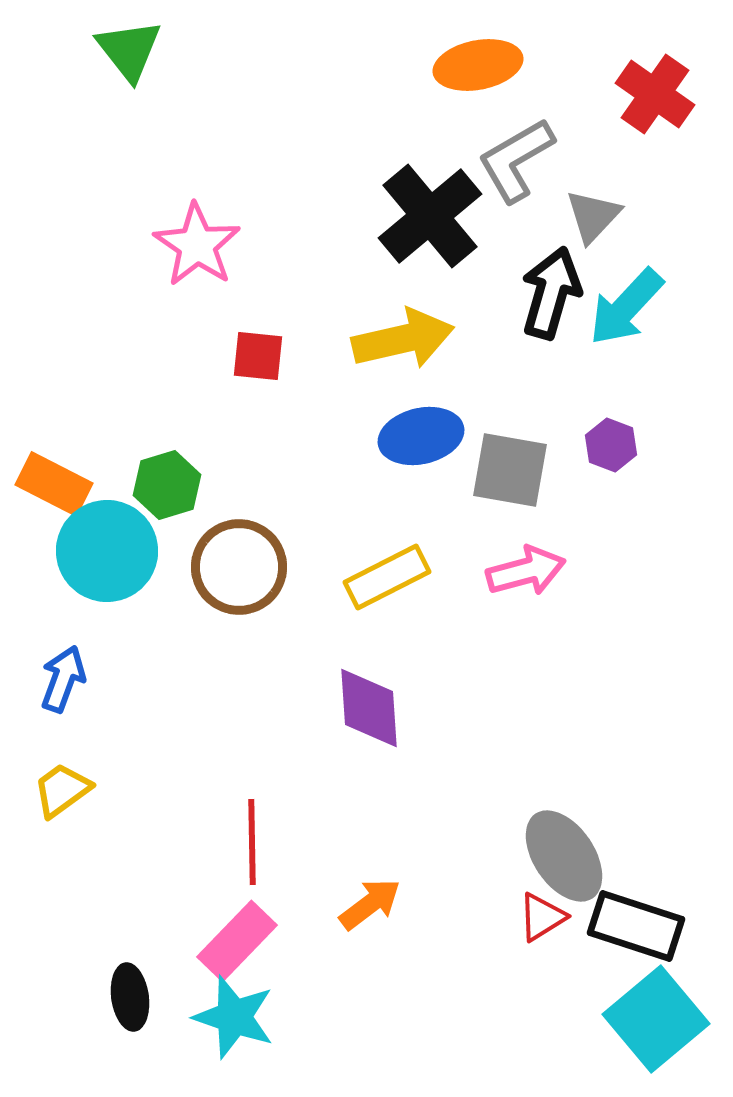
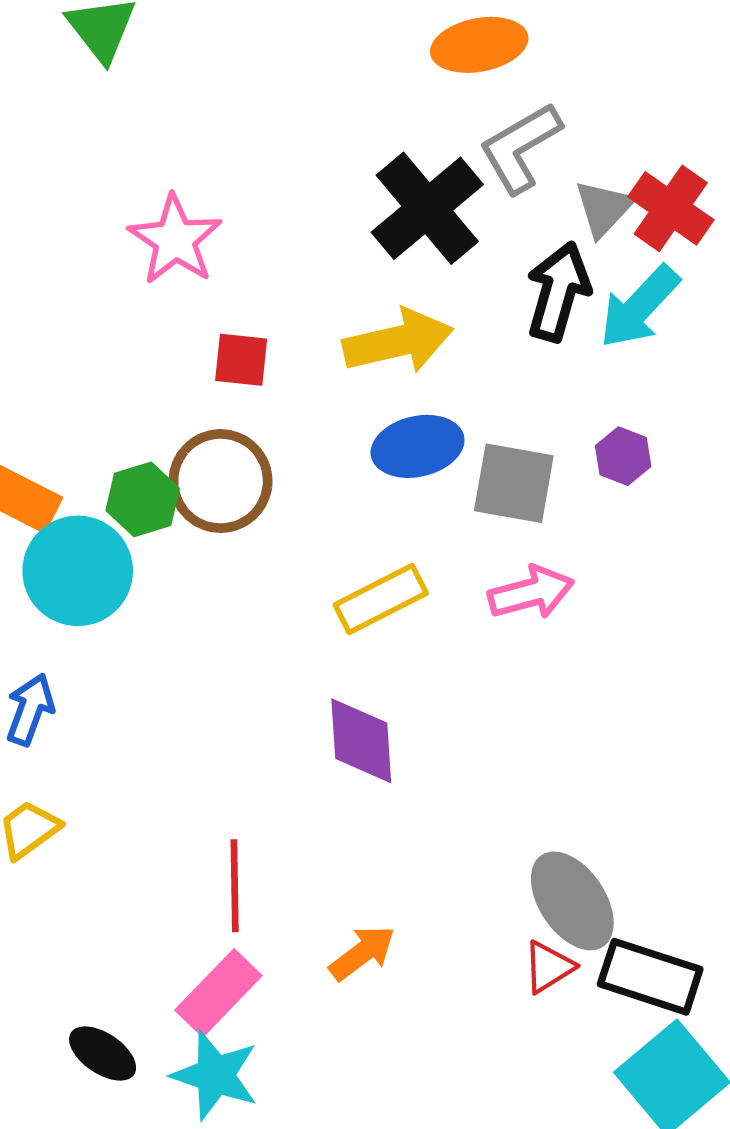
red cross: (655, 94) -> (671, 208), moved
brown circle: (239, 567) -> (221, 481), moved
black ellipse: (130, 997) -> (103, 1054), turned -48

